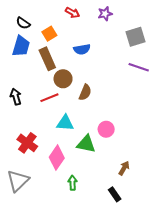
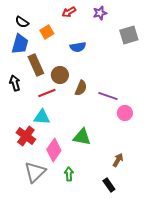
red arrow: (72, 13) -> (69, 12), turned 120
brown rectangle: (47, 59) -> (36, 65), moved
purple line: (139, 67) -> (108, 96), moved
black arrow: (16, 97) -> (15, 83), moved
cyan triangle: (65, 123) -> (42, 117), moved
pink circle: (106, 129) -> (125, 113), moved
gray triangle: (18, 181) -> (35, 172), moved

